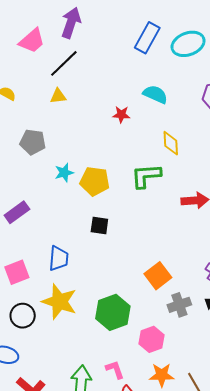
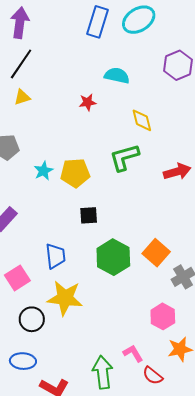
green hexagon: (113, 312) -> (113, 257), moved

